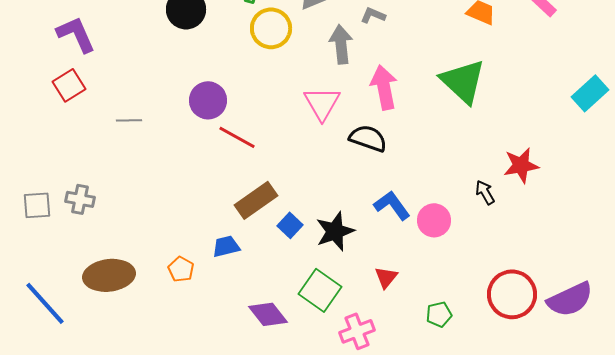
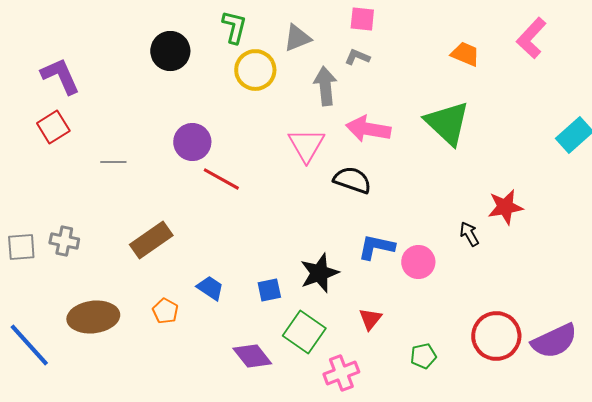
pink arrow: (384, 87) -> (368, 129), turned -69
brown rectangle: (256, 200) -> (151, 240), moved
blue L-shape: (392, 205) -> (376, 247), turned -42
blue square: (290, 225) -> (269, 290), moved, turned 35
blue trapezoid: (226, 246) -> (210, 288), turned 48

